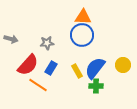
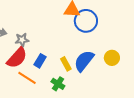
blue circle: (82, 35) -> (86, 21), moved
gray star: (47, 43) -> (22, 40), moved
green cross: (96, 86) -> (58, 84), moved, turned 32

